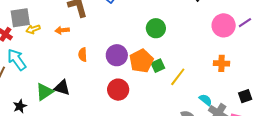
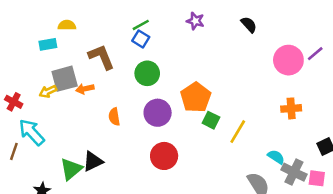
gray square: (20, 18) -> (65, 79), moved
green circle: (156, 28) -> (147, 73), moved
orange pentagon: (141, 61) -> (196, 97), moved
green square: (158, 66) -> (211, 120), turned -32
black triangle: (62, 88) -> (93, 161), turned -36

